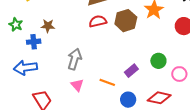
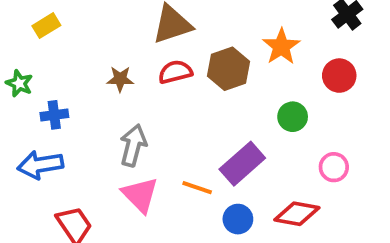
brown star: (48, 26) -> (120, 79), moved
green circle: (158, 61) -> (293, 117), moved
purple rectangle: (131, 71) -> (242, 164), size x1.6
pink triangle: (77, 85) -> (140, 195), size x1.5

